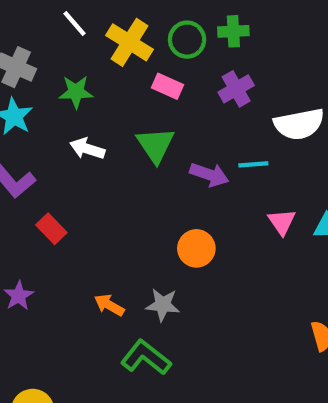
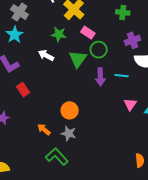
green circle: (187, 40) -> (99, 50), moved
purple cross: (236, 89) -> (132, 40), moved
green star: (76, 92) -> (59, 34), moved
purple arrow: (209, 175) -> (100, 77), turned 60
orange circle: (196, 248) -> (70, 110), moved

